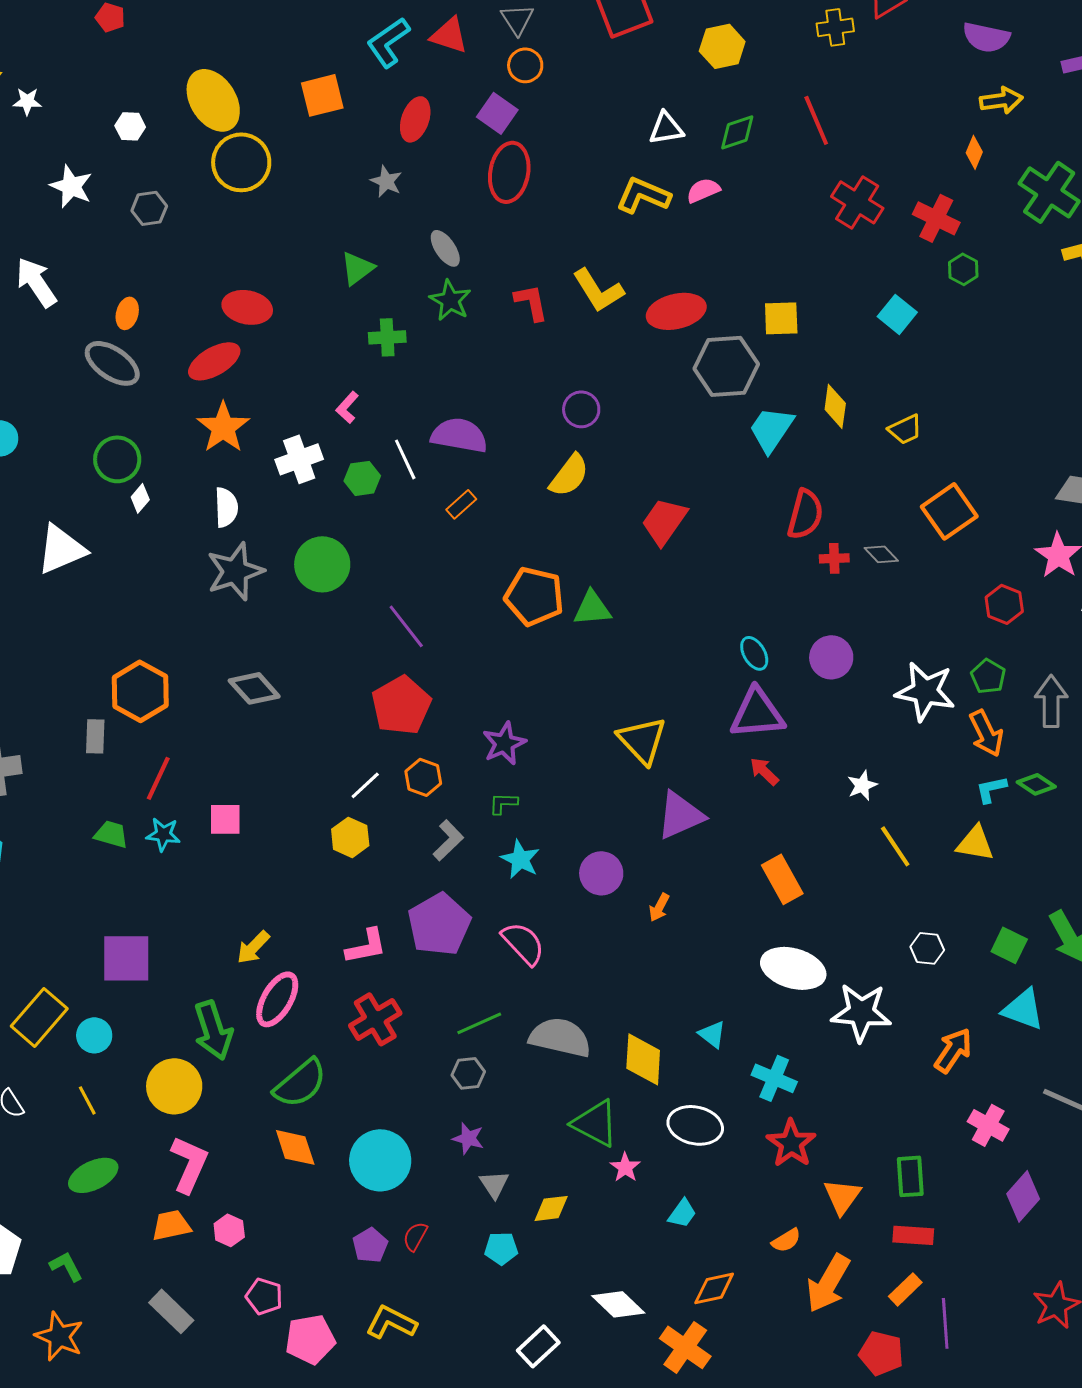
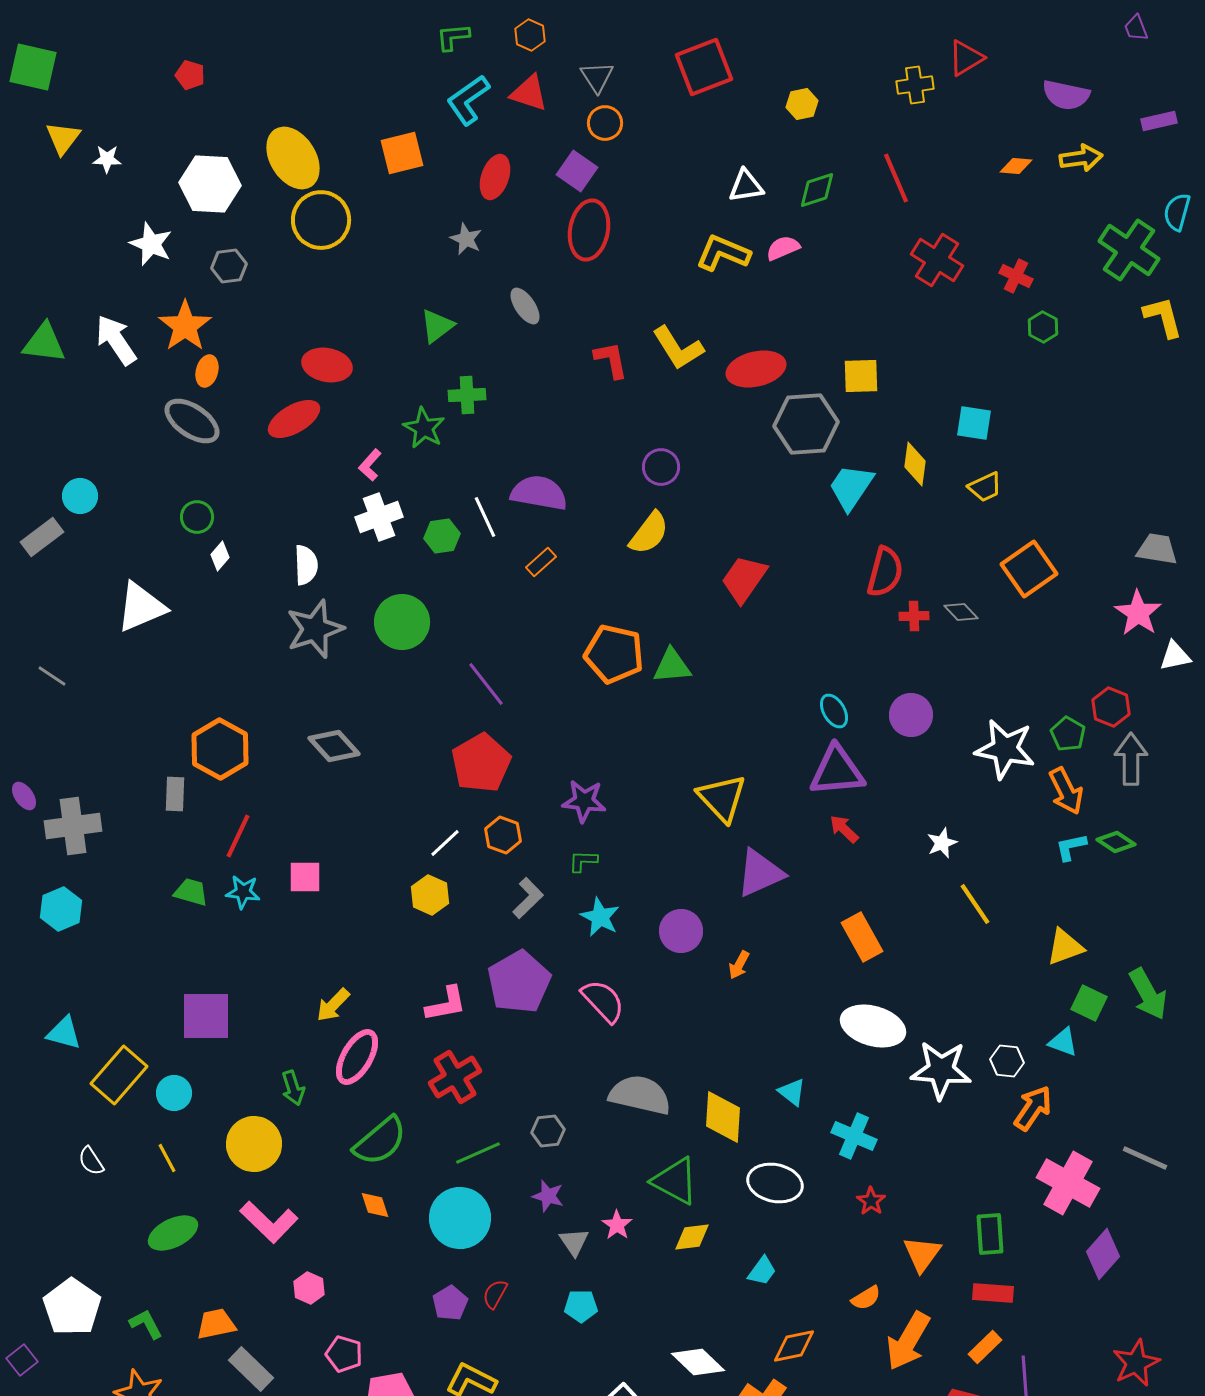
yellow hexagon: (722, 46) -> (802, 104), size x0.7
white hexagon: (130, 126) -> (210, 184), size x2.0
orange diamond: (974, 152) -> (1016, 166), moved, turned 72
red cross: (936, 218) -> (1016, 276), size x0.7
green star: (450, 300) -> (424, 428), moved
cyan square: (897, 314) -> (974, 423), moved, turned -30
pink L-shape: (347, 407) -> (370, 465), moved
orange star: (223, 427) -> (185, 326), moved
green circle: (117, 459) -> (197, 517), size x0.7
red hexagon: (1004, 604) -> (1111, 707), moved
purple star: (504, 743) -> (584, 801), turned 30
yellow triangle: (975, 843) -> (1065, 947), moved, turned -30
white hexagon: (927, 948) -> (1007, 1061), moved
cyan triangle: (1023, 1009) -> (1063, 1042), moved, size x0.7
green line: (479, 1023) -> (478, 1153), moved
green arrow: (213, 1030) -> (293, 1088), size x0.6
pink cross: (988, 1125) -> (1068, 1183), size x1.5
red star: (791, 1143) -> (871, 1201), size x0.6
orange diamond: (295, 1147) -> (375, 1205), size x0.7
pink L-shape: (189, 1164) -> (269, 1222), turned 110
pink star: (625, 1167) -> (617, 1225), moved
yellow diamond: (551, 1208) -> (692, 1237), moved
orange trapezoid: (171, 1225) -> (216, 1324), moved

